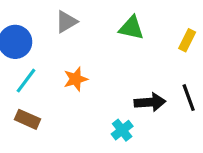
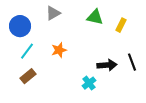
yellow rectangle: (187, 40) -> (121, 25), moved
brown rectangle: (28, 119) -> (28, 76), turned -63

